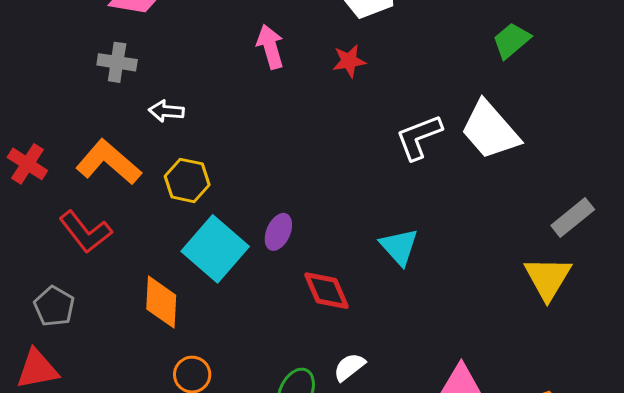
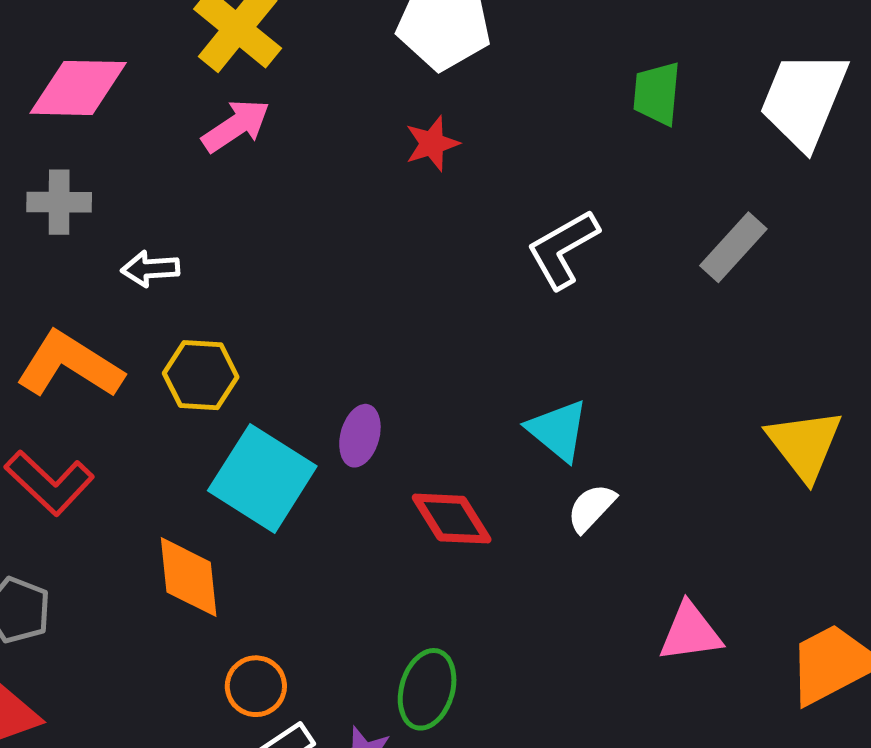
green trapezoid: (511, 41) -> (657, 93), moved, turned -36
pink arrow: (270, 47) -> (236, 126), moved, turned 81
white trapezoid: (490, 130) -> (804, 100), moved, turned 72
gray rectangle: (573, 217) -> (733, 247), moved
white semicircle: (349, 367) -> (591, 508), moved

